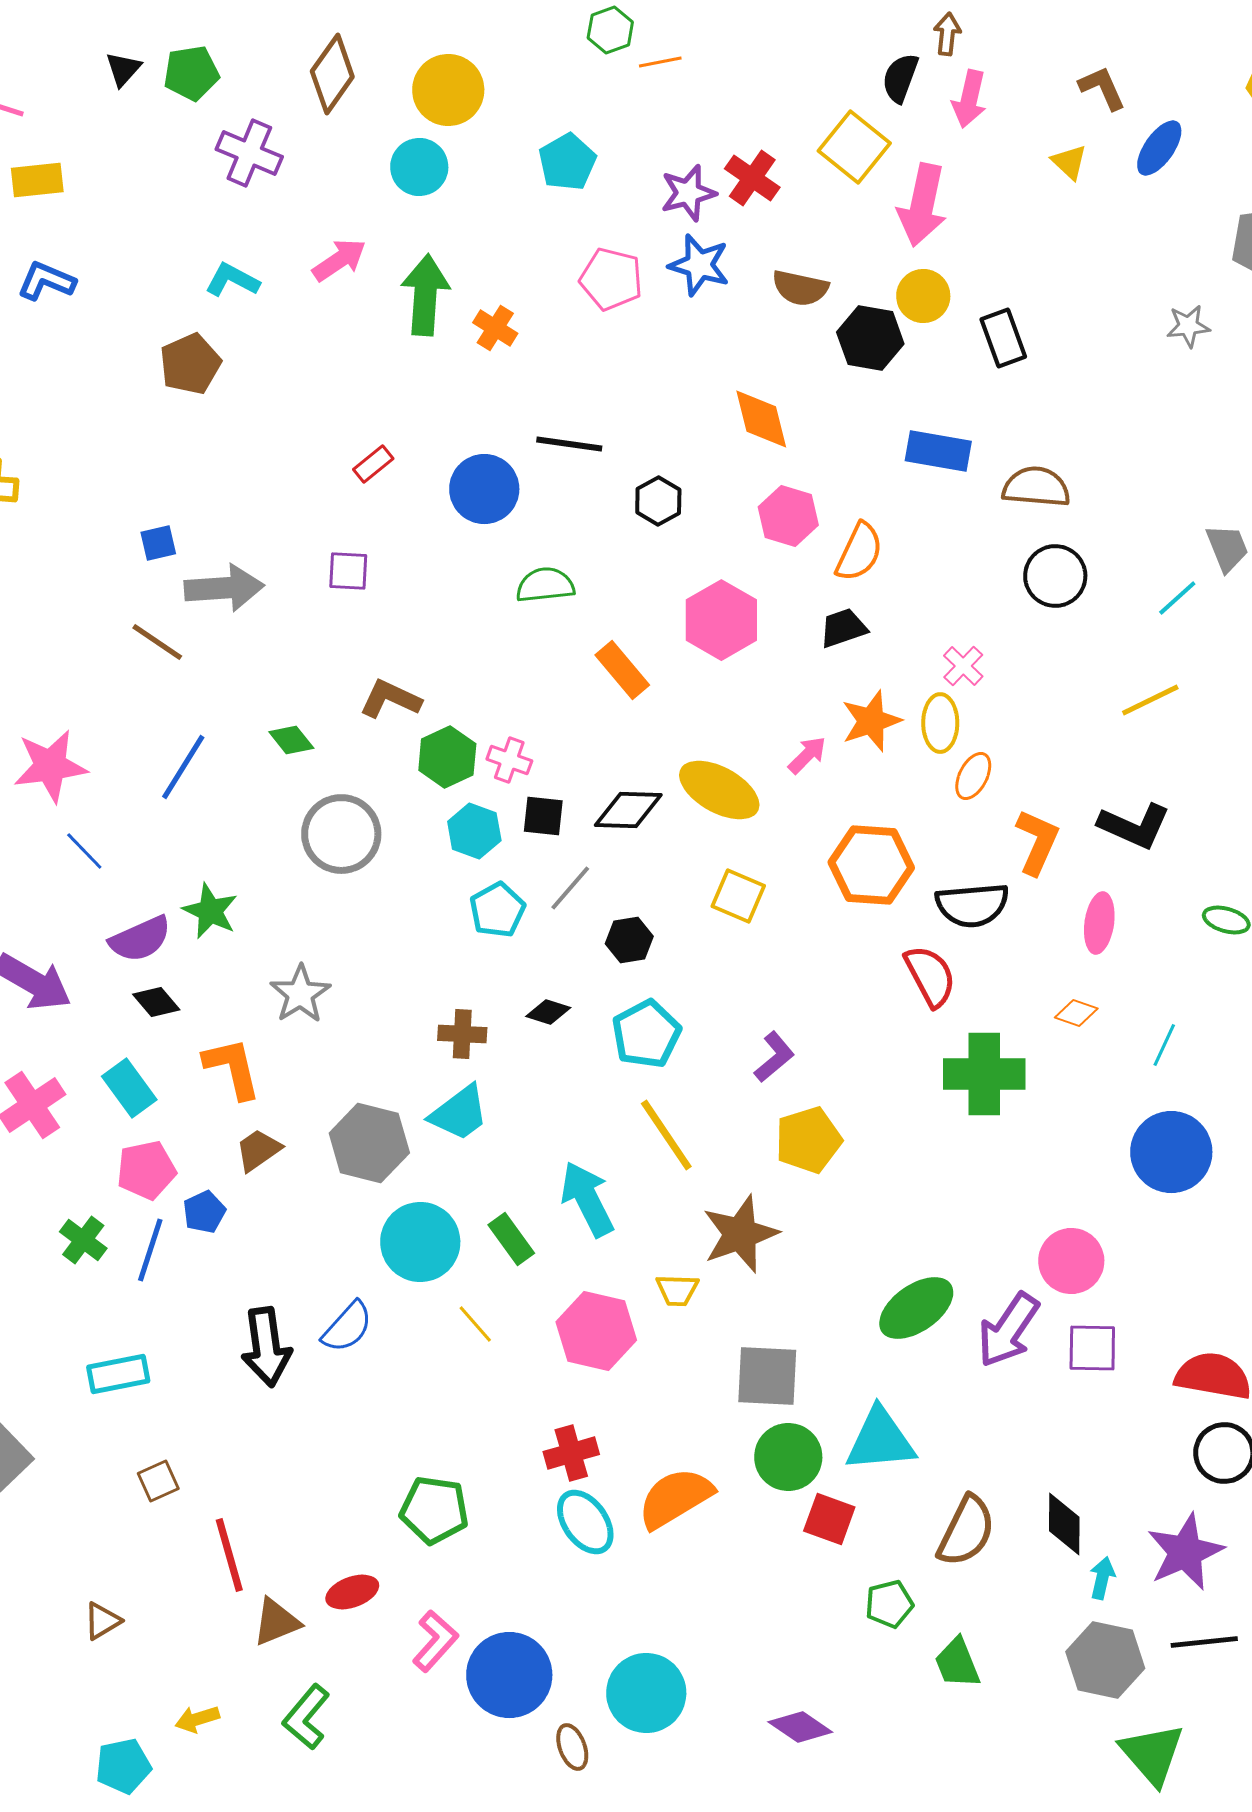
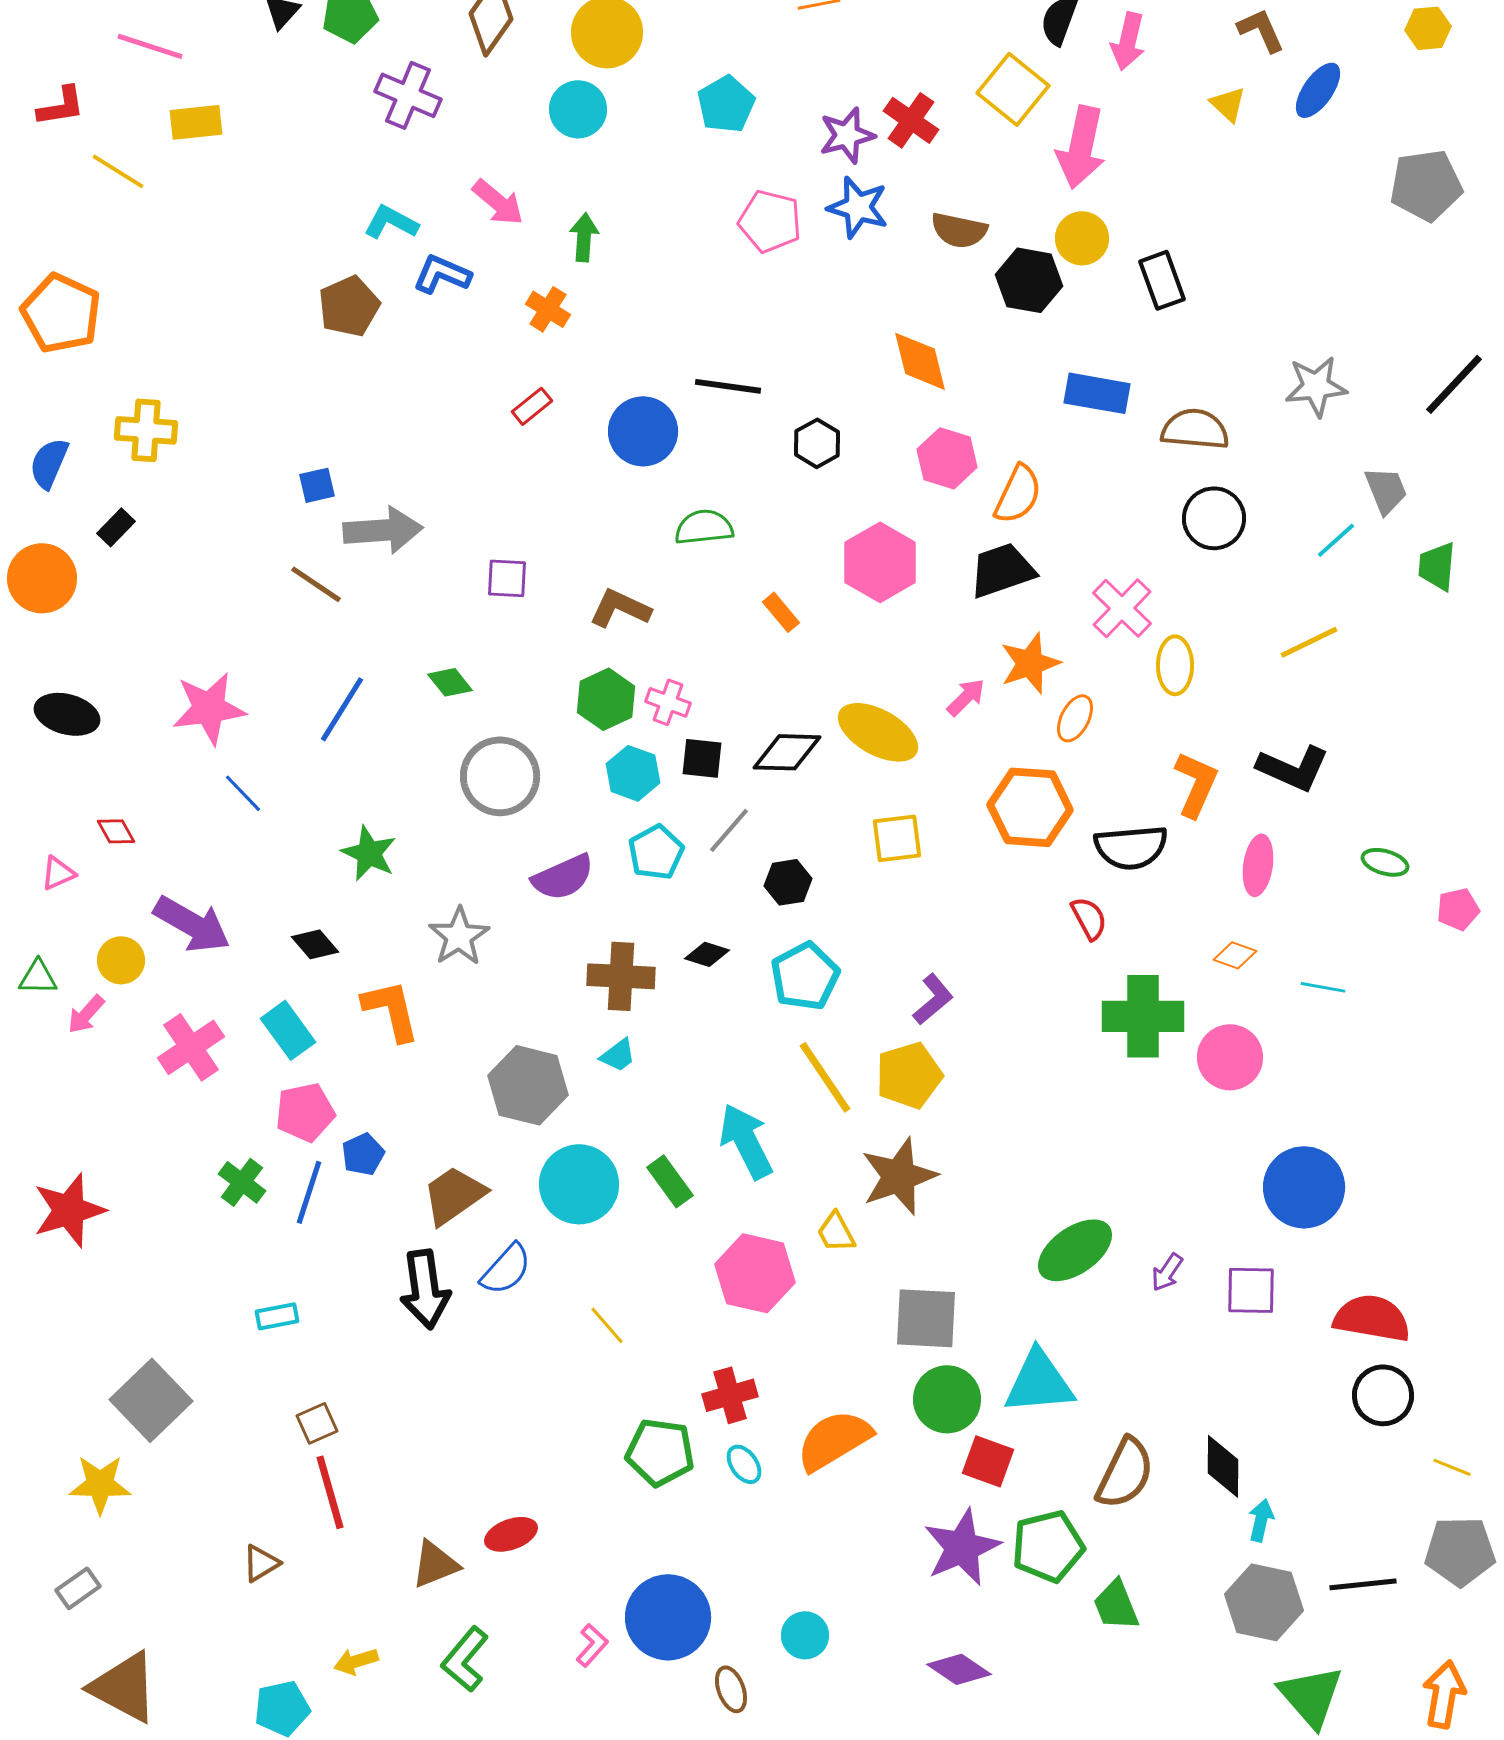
pink arrow: (339, 260) -> (498, 202), turned 74
blue L-shape: (46, 281) -> (442, 274), moved
green arrow: (425, 295) -> (584, 237), size x0.6
gray star: (1188, 326) -> (1316, 386), moved, size x1.4
orange cross: (495, 328) -> (548, 309), moved
purple square: (348, 571) -> (507, 578), moved
black trapezoid: (843, 628) -> (1002, 570), size x1.4
pink cross: (963, 666) -> (1122, 608), size x1.5
orange rectangle: (622, 670) -> (781, 612), size x0.7
brown L-shape: (390, 699) -> (620, 608), moved
yellow ellipse: (940, 723) -> (1175, 665), moved
orange ellipse: (973, 776) -> (1075, 718), moved
yellow square: (738, 896) -> (897, 838), turned -30
purple semicircle: (140, 939) -> (563, 877), moved
red semicircle: (930, 976) -> (1089, 918), size x0.7
brown cross: (462, 1034) -> (621, 976), size x1.4
cyan line: (1164, 1045) -> (1323, 987), turned 75
cyan trapezoid: (459, 1113) -> (618, 1055), size x0.6
yellow pentagon: (808, 1140) -> (909, 1075), moved
brown trapezoid: (258, 1150) -> (454, 1195), moved, size x1.4
blue circle: (1171, 1152) -> (1304, 1187), moved
pink circle: (1071, 1261) -> (1230, 1057), moved
yellow trapezoid: (677, 1290) -> (836, 1232), turned 60
yellow line: (475, 1324) -> (607, 1325), moved
purple arrow: (1008, 1330) -> (1167, 1272), size x0.5
cyan rectangle: (118, 1374) -> (277, 1316), size x0.7
green pentagon: (434, 1510) -> (660, 1452), moved
cyan ellipse: (585, 1522) -> (744, 1464), size x0.6
purple star: (1185, 1552) -> (962, 1547), moved
red line: (229, 1555) -> (330, 1492), moved
green pentagon: (889, 1604) -> (1048, 1546), size x1.5
pink L-shape: (435, 1641) -> (592, 1645), moved, size x0.7
cyan circle: (646, 1693) -> (805, 1635), size x0.6

